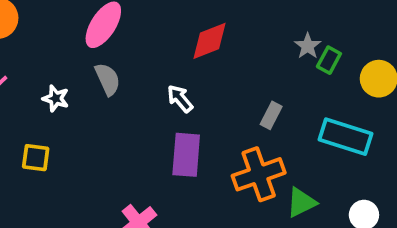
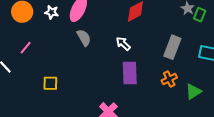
white star: (56, 98) -> (52, 12), moved
gray rectangle: (271, 115) -> (172, 47), size x1.6
orange cross: (259, 174) -> (169, 79), size x0.6

